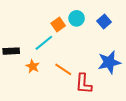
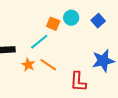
orange square: (58, 24) -> (53, 24), turned -32
orange line: (63, 69) -> (48, 65), moved

